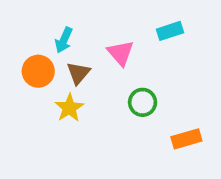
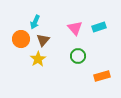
cyan rectangle: (170, 31) -> (99, 27), moved
pink triangle: (121, 53) -> (75, 28), moved

